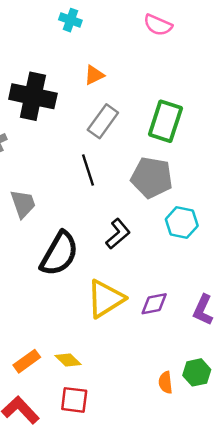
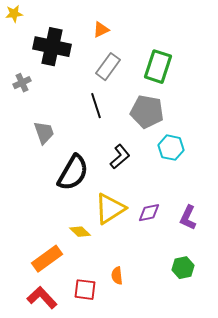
yellow diamond: (68, 360) -> (80, 232), moved
orange rectangle: (27, 361) -> (47, 259), size x1.4
orange semicircle: (165, 382) -> (117, 276), moved

